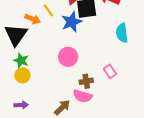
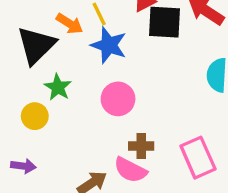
blue star: (72, 22) -> (109, 45), moved, turned 30
green star: (21, 60) -> (58, 87), moved
pink rectangle: (110, 71) -> (198, 158), moved, size x1.6

